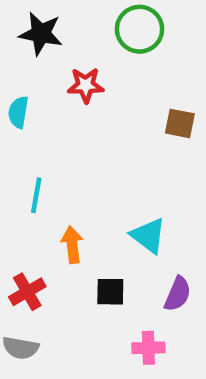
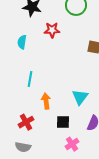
cyan triangle: (148, 236) -> (80, 97), turned 30
pink cross: (148, 348) -> (72, 144), moved, turned -32

